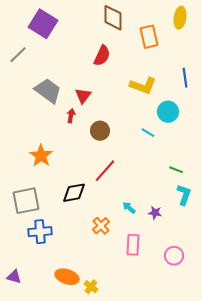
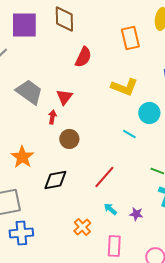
brown diamond: (113, 18) -> (64, 19), moved
purple square: (43, 24) -> (24, 25), turned -32
brown circle: (100, 131) -> (69, 139), moved
red line: (105, 171) -> (104, 177), moved
black diamond: (74, 193) -> (55, 180), moved

